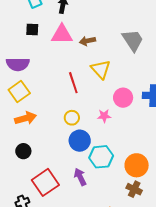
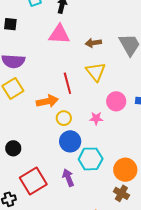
black square: (32, 29) -> (10, 24), moved
brown arrow: (87, 41) -> (93, 43), moved
orange arrow: (26, 118) -> (47, 101), moved

